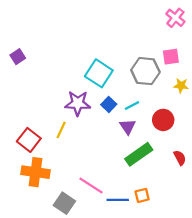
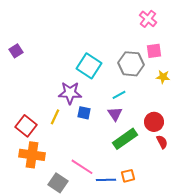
pink cross: (175, 18) -> (148, 19), moved
blue square: (109, 104) -> (84, 113), moved, turned -32
red circle: (163, 120) -> (154, 122), moved

